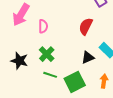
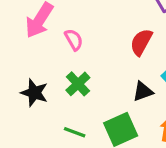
pink semicircle: (43, 26) -> (74, 40), turned -32
green line: (50, 75) -> (75, 132), moved

